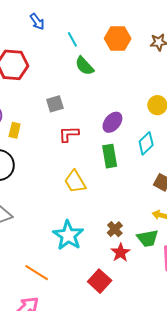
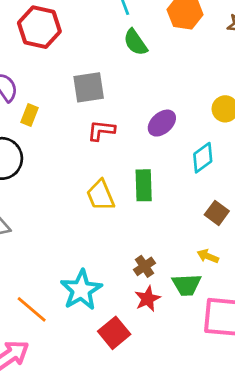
gray square: (55, 104) -> (89, 87), size x1.4
green rectangle: (110, 156) -> (144, 185), moved
cyan star: (68, 235) -> (81, 290), moved

